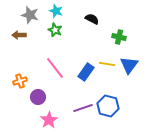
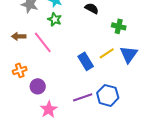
brown arrow: (19, 35) -> (19, 36), moved
yellow line: (107, 64) -> (107, 53), turned -42
pink line: (55, 68) -> (43, 42), moved
blue rectangle: (86, 72) -> (86, 61), turned -66

